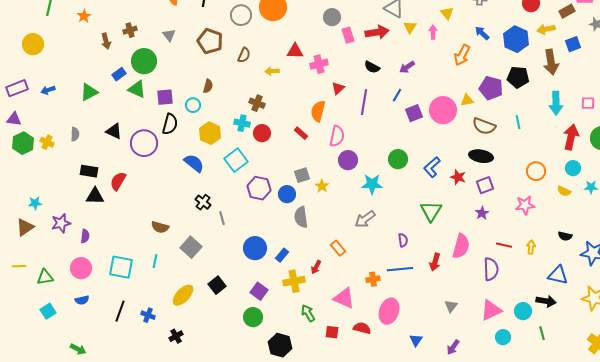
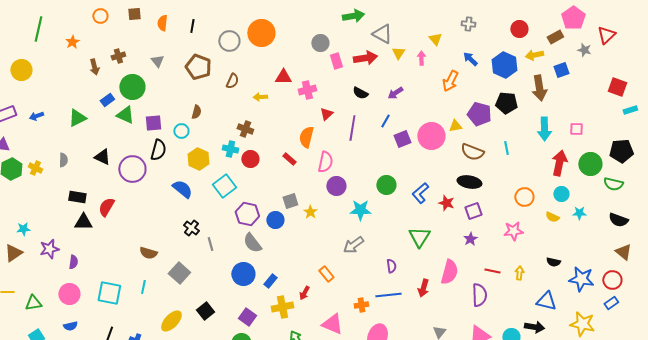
gray semicircle: (301, 217) -> (252, 243), moved, turned -30

